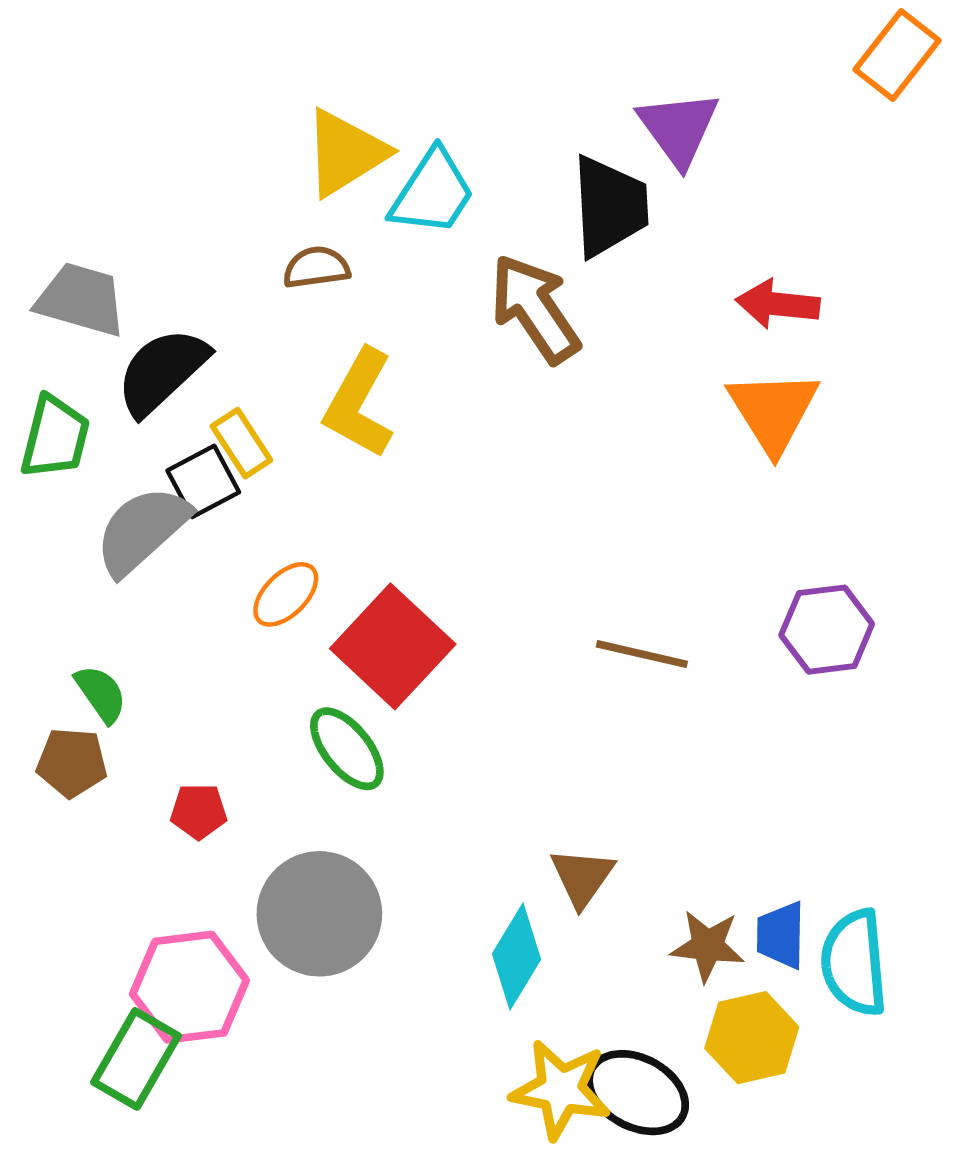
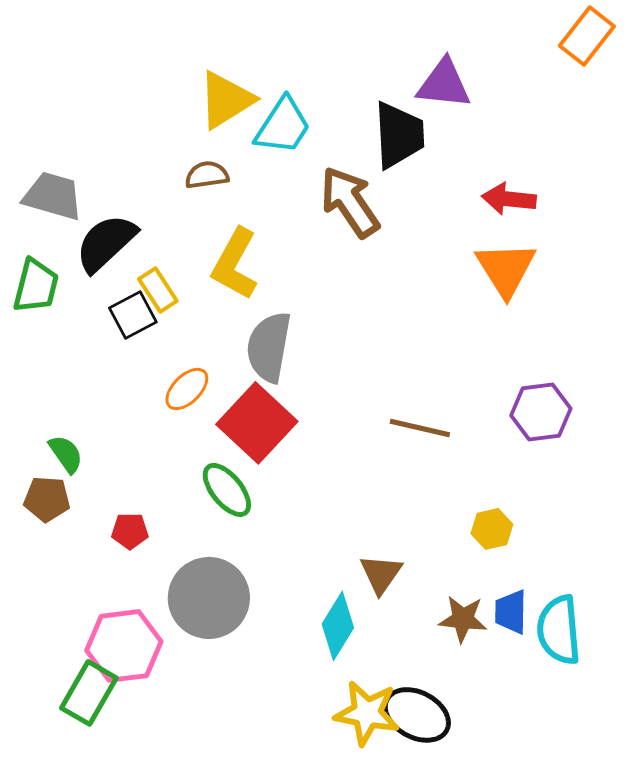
purple triangle: (678, 128) -> (444, 84), turned -48
gray semicircle: (142, 530) -> (269, 347), moved, turned -38
yellow hexagon: (752, 1038) -> (492, 529), moved, size x0.7

